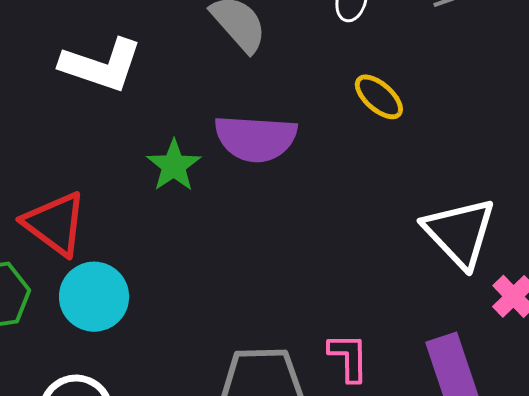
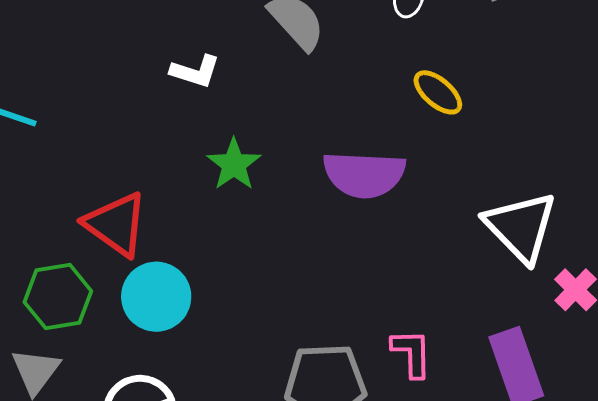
white L-shape: (101, 65) -> (195, 71), moved, size x0.6
purple semicircle: (256, 138) -> (364, 174), moved

